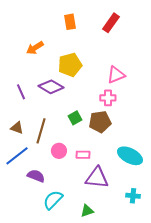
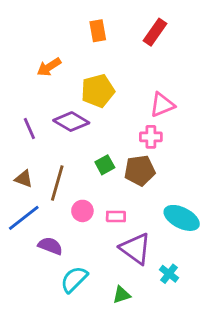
purple triangle: (97, 178) -> (136, 249), turned 30
cyan cross: (133, 196) -> (169, 274), moved, turned 32

